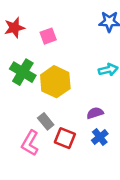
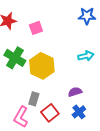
gray rectangle: (46, 121) -> (34, 99), turned 56
red square: (65, 138) -> (50, 113), turned 30

